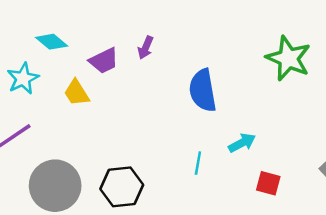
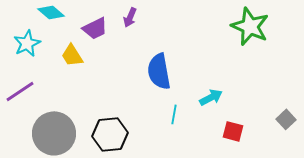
blue semicircle: (203, 90) -> (159, 71), moved

